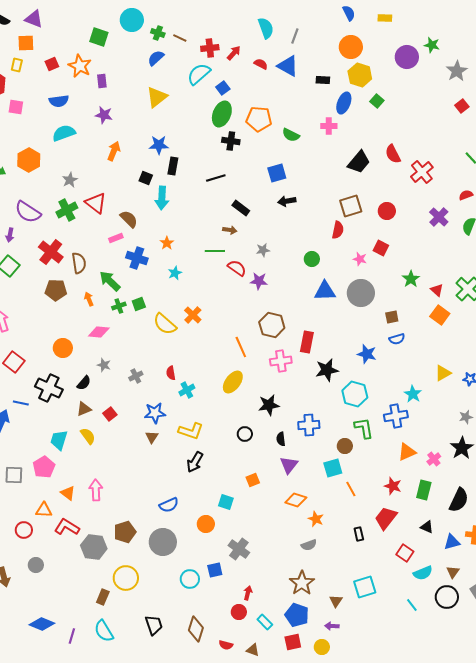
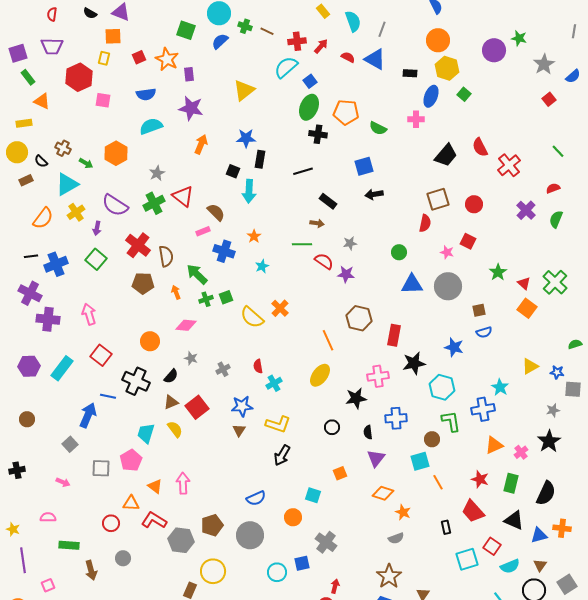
yellow rectangle: (385, 18) -> (323, 11), moved, turned 48
blue semicircle: (156, 58) -> (220, 41), moved
purple star: (104, 115) -> (191, 108), size x1.4
pink cross: (281, 361) -> (378, 376), moved
red square: (110, 414) -> (197, 407), size x1.6
red trapezoid: (386, 518) -> (473, 511), turned -80
black triangle: (427, 527) -> (514, 520), size x1.5
cyan square: (365, 587) -> (467, 559), moved

